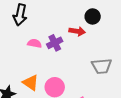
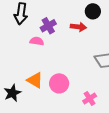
purple cross: (55, 43) -> (48, 26), moved

